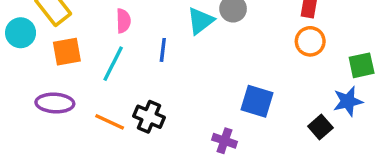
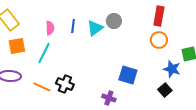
blue line: (163, 50) -> (73, 26), moved
blue star: (348, 101) -> (172, 69), moved, turned 30

